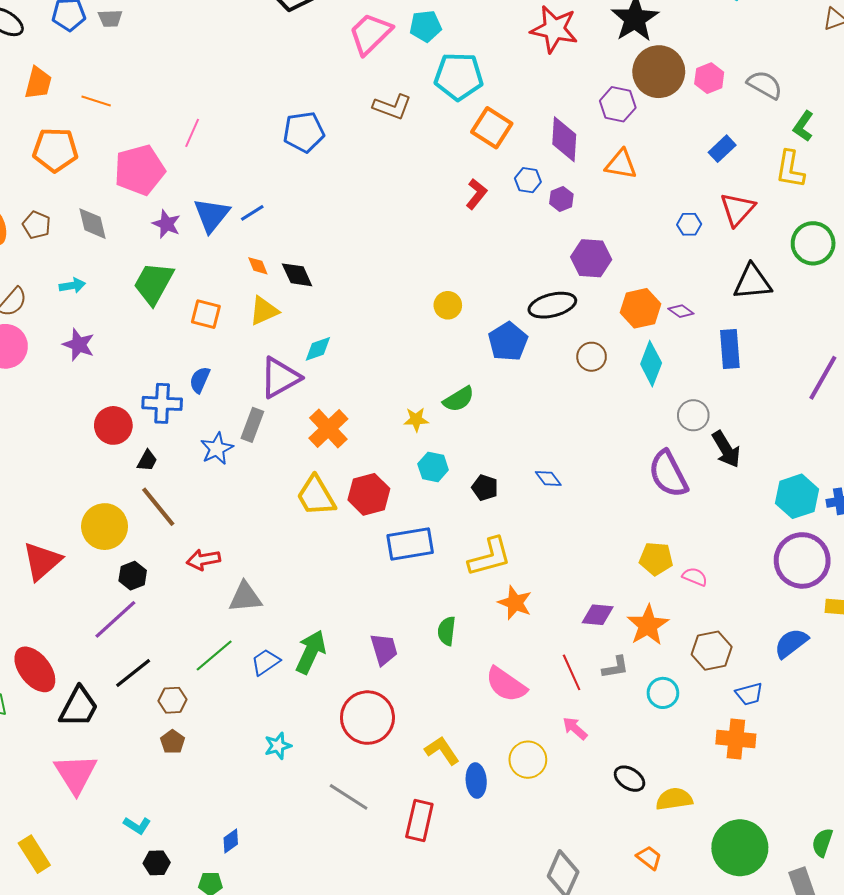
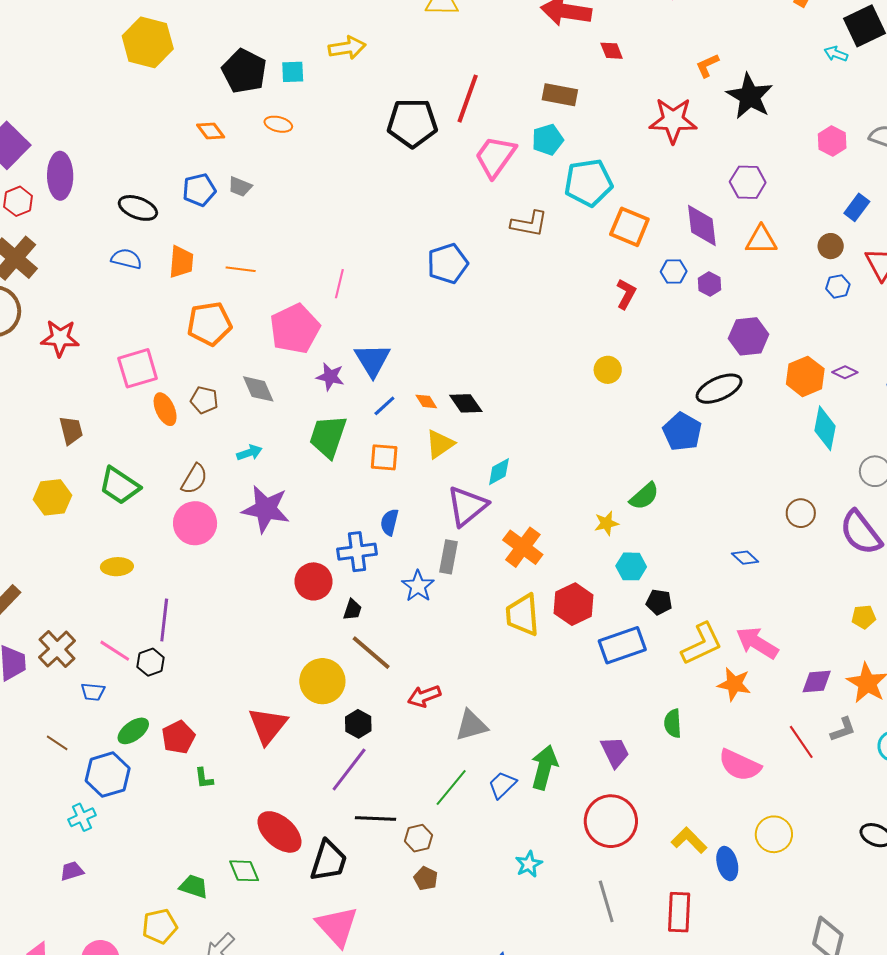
gray trapezoid: (110, 18) -> (240, 187), turned 35
brown circle: (659, 72) -> (831, 246), moved, size x0.5
blue line: (252, 213) -> (384, 406), moved
yellow circle: (448, 305) -> (608, 370), moved
purple star: (79, 345) -> (266, 509), size x1.5
brown circle: (592, 357) -> (801, 513), moved
black pentagon: (485, 488) -> (659, 602), moved
yellow trapezoid: (316, 496) -> (523, 615), turned 36
yellow pentagon: (656, 559) -> (864, 617), size x0.7
black line: (133, 673) -> (376, 818), turned 51
pink arrow: (575, 728) -> (757, 643), moved, size x1.6
gray line: (349, 797) -> (606, 901), turned 51

